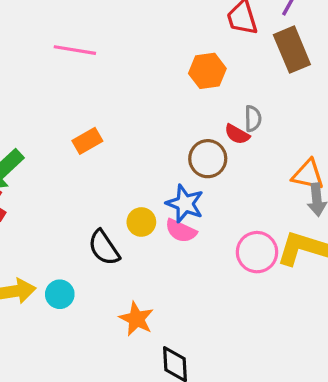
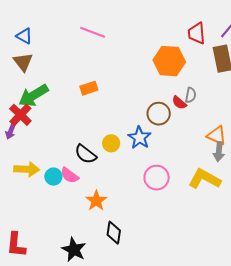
orange hexagon: (207, 71) -> (169, 61), size x1.4
pink semicircle: (181, 231) -> (70, 175), moved
black semicircle: (104, 248) -> (86, 154), turned -30
pink circle: (257, 252) -> (157, 178), moved

